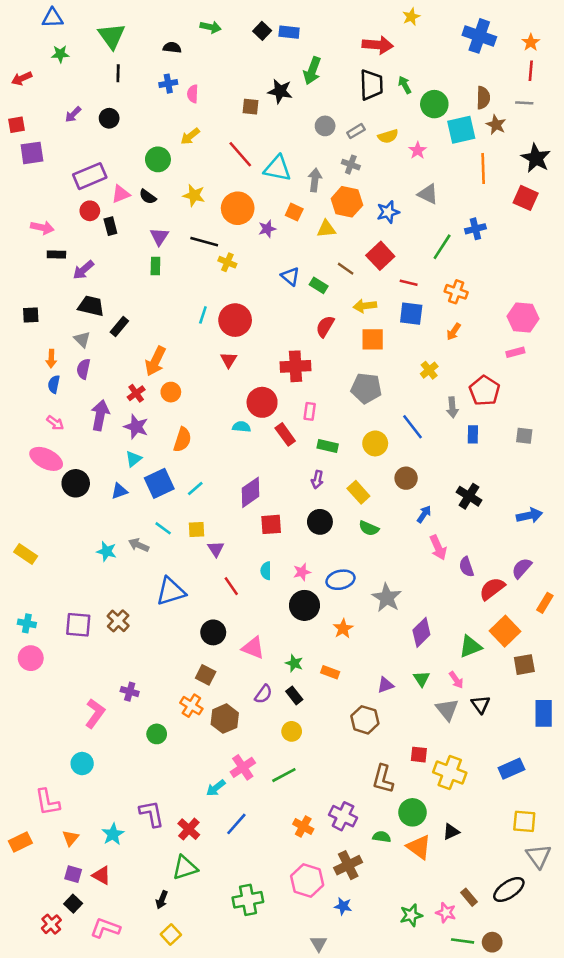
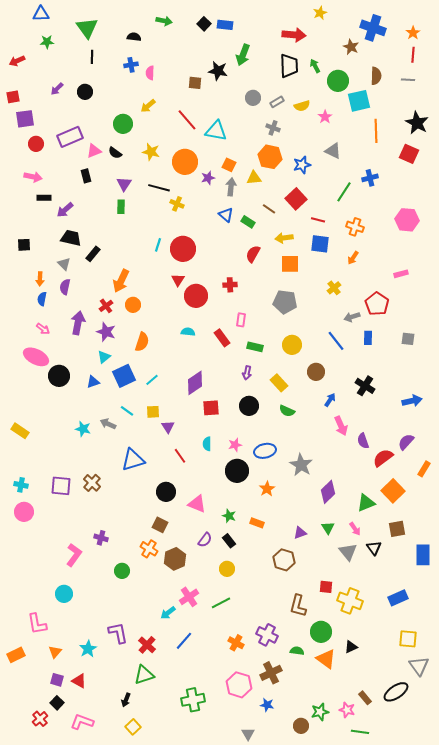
brown star: (496, 125) -> (351, 47), moved
gray arrow: (315, 180) -> (231, 187), moved
red circle: (90, 211) -> (36, 144), moved
pink hexagon: (523, 317) -> (407, 220), moved
red cross: (295, 366) -> (230, 285), size x0.6
red circle: (262, 402) -> (196, 296), moved
gray arrow: (452, 407) -> (352, 317), turned 77
blue line: (412, 427) -> (336, 341), moved
brown square: (524, 665) -> (397, 529), moved
brown circle: (492, 942) -> (301, 726), moved

